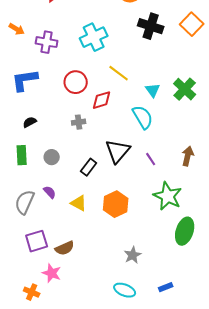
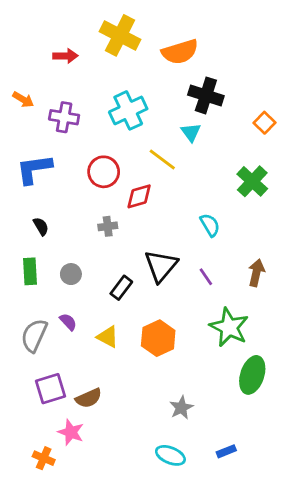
orange square: (192, 24) -> (265, 123), moved, size x0.7
cyan triangle: (153, 90) -> (191, 132), moved
cyan semicircle: (143, 117) -> (210, 225), moved, size x0.7
black semicircle: (30, 122) -> (41, 226), turned 88

